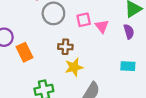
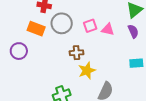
pink triangle: (102, 26) -> (108, 30), turned -32
orange rectangle: (24, 52) -> (36, 29), moved, turned -36

